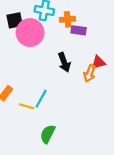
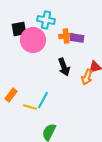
orange cross: (68, 19) -> (66, 36), moved

